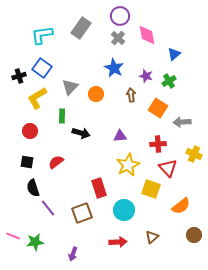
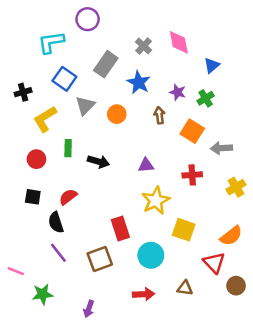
purple circle: (120, 16) -> (88, 19), moved
gray rectangle: (81, 28) -> (106, 64), moved
blue square: (42, 68) -> (64, 79), moved
green rectangle: (62, 116) -> (68, 148), moved
yellow cross: (194, 154) -> (236, 187), turned 35
red triangle: (168, 168) -> (214, 263), moved
black semicircle: (33, 188) -> (56, 222), moved
orange semicircle: (181, 206) -> (231, 236), moved
pink line: (13, 236) -> (16, 271), moved
brown triangle: (152, 237) -> (185, 288), turned 48

